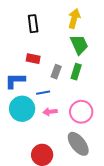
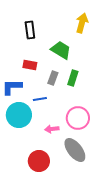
yellow arrow: (74, 19) -> (82, 23), moved
green trapezoid: (79, 45) -> (61, 50), moved, turned -35
pink arrow: (50, 112) -> (52, 129), moved

